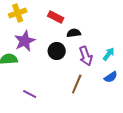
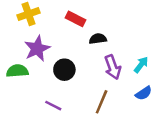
black circle: (57, 51) -> (64, 70), moved
purple line: (30, 94) -> (53, 106), moved

